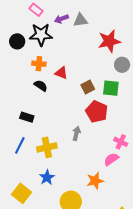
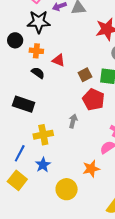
black circle: (17, 41) -> (15, 40), moved
black rectangle: (27, 117) -> (24, 104), size x1.5
blue line: (20, 145) -> (20, 153), moved

